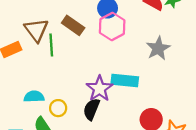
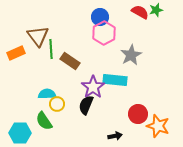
brown rectangle: (73, 25) -> (70, 61), moved
gray star: (158, 48) -> (131, 55), moved
cyan semicircle: (34, 97) -> (47, 94), moved

